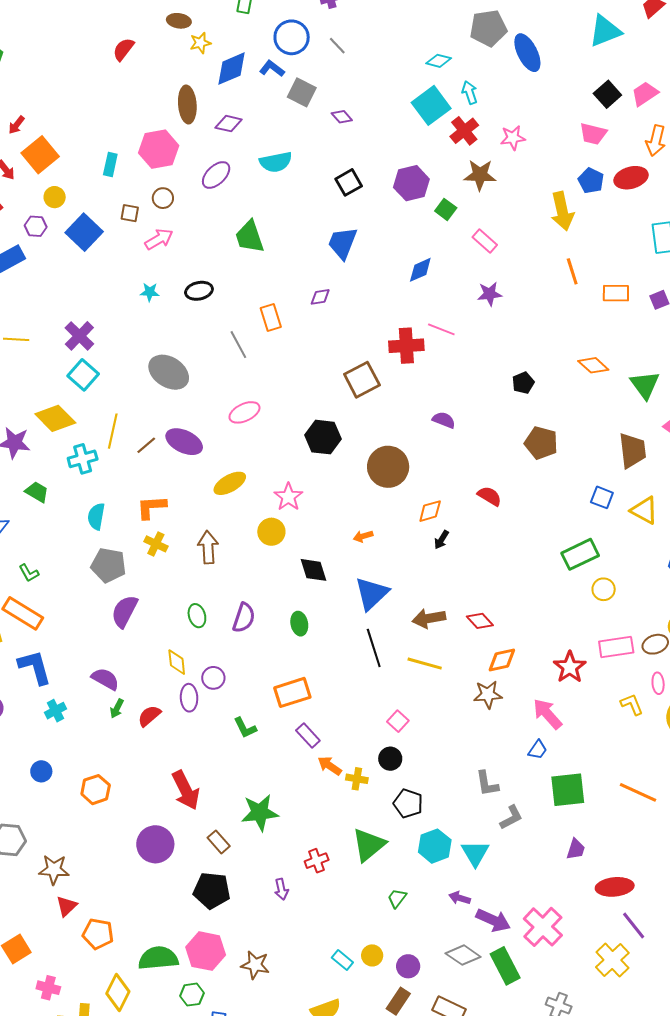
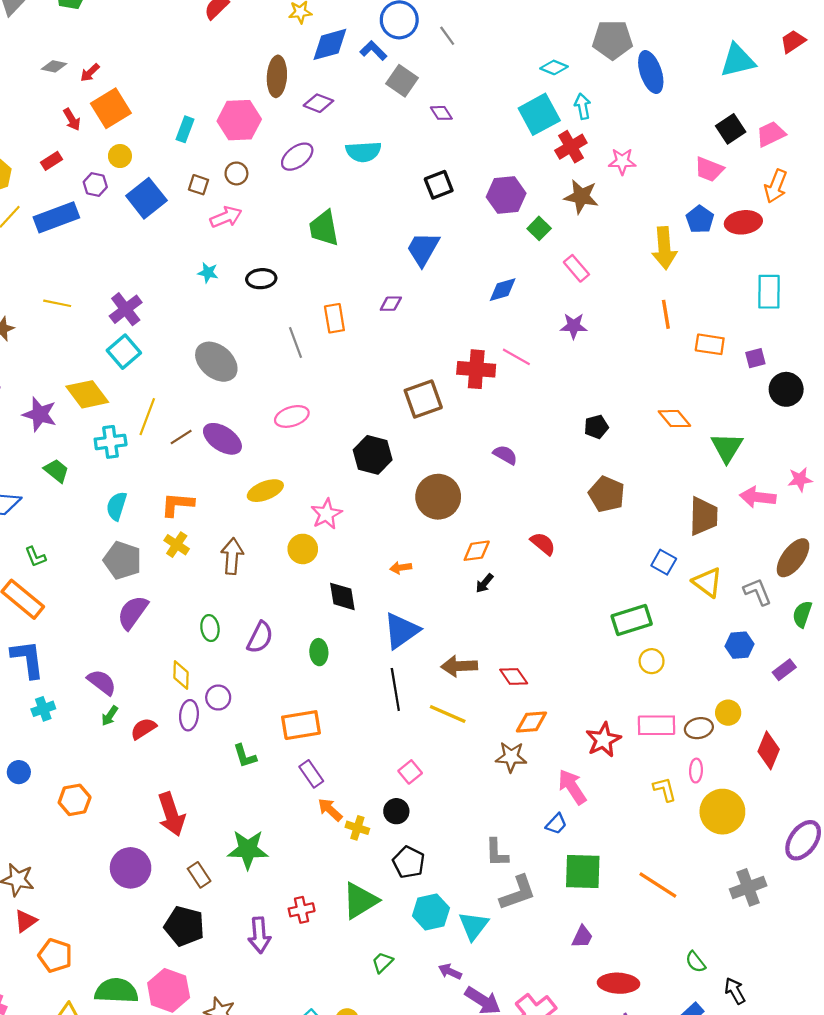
gray L-shape: (511, 817) -> (518, 893), size x1.4
purple arrow: (281, 889) -> (259, 935), size x1.5

